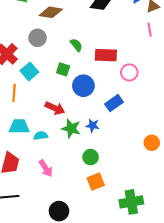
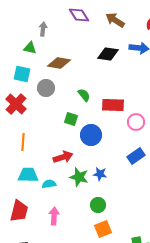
cyan square: (29, 71) -> (22, 74), moved, turned -36
blue rectangle: (114, 103) -> (136, 156), moved
red arrow: (55, 108) -> (63, 157), turned -42
pink arrow: (46, 168) -> (54, 216), turned -144

